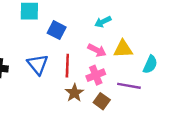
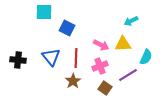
cyan arrow: (103, 22) -> (131, 21), moved
purple line: (129, 86) -> (128, 75), turned -42
brown star: (74, 93) -> (73, 81), moved

